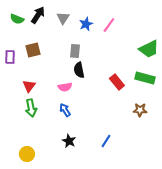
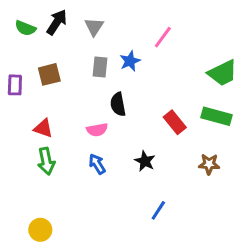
blue star: (86, 24) -> (130, 61), moved
gray rectangle: (75, 51) -> (100, 67), moved
red triangle: (29, 86) -> (43, 128), turned -48
black star: (69, 141) -> (145, 161), moved

